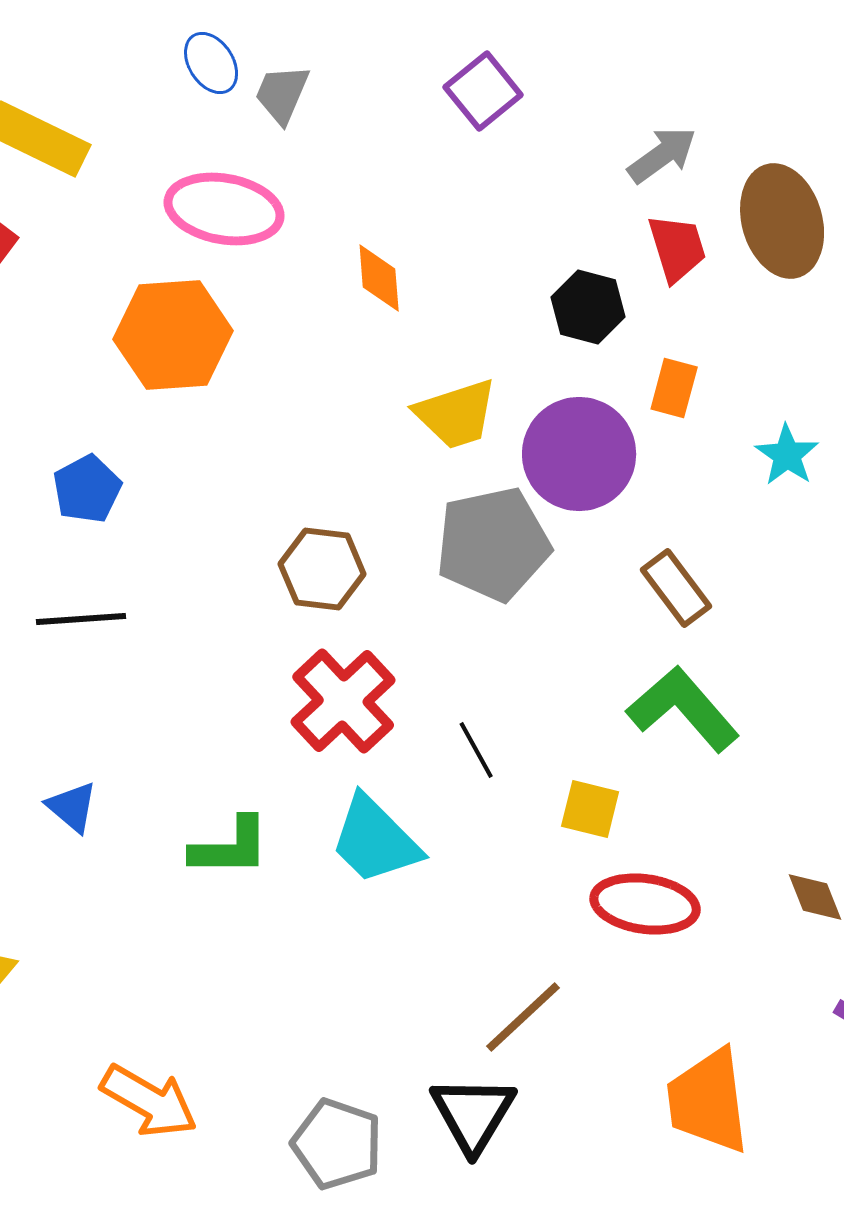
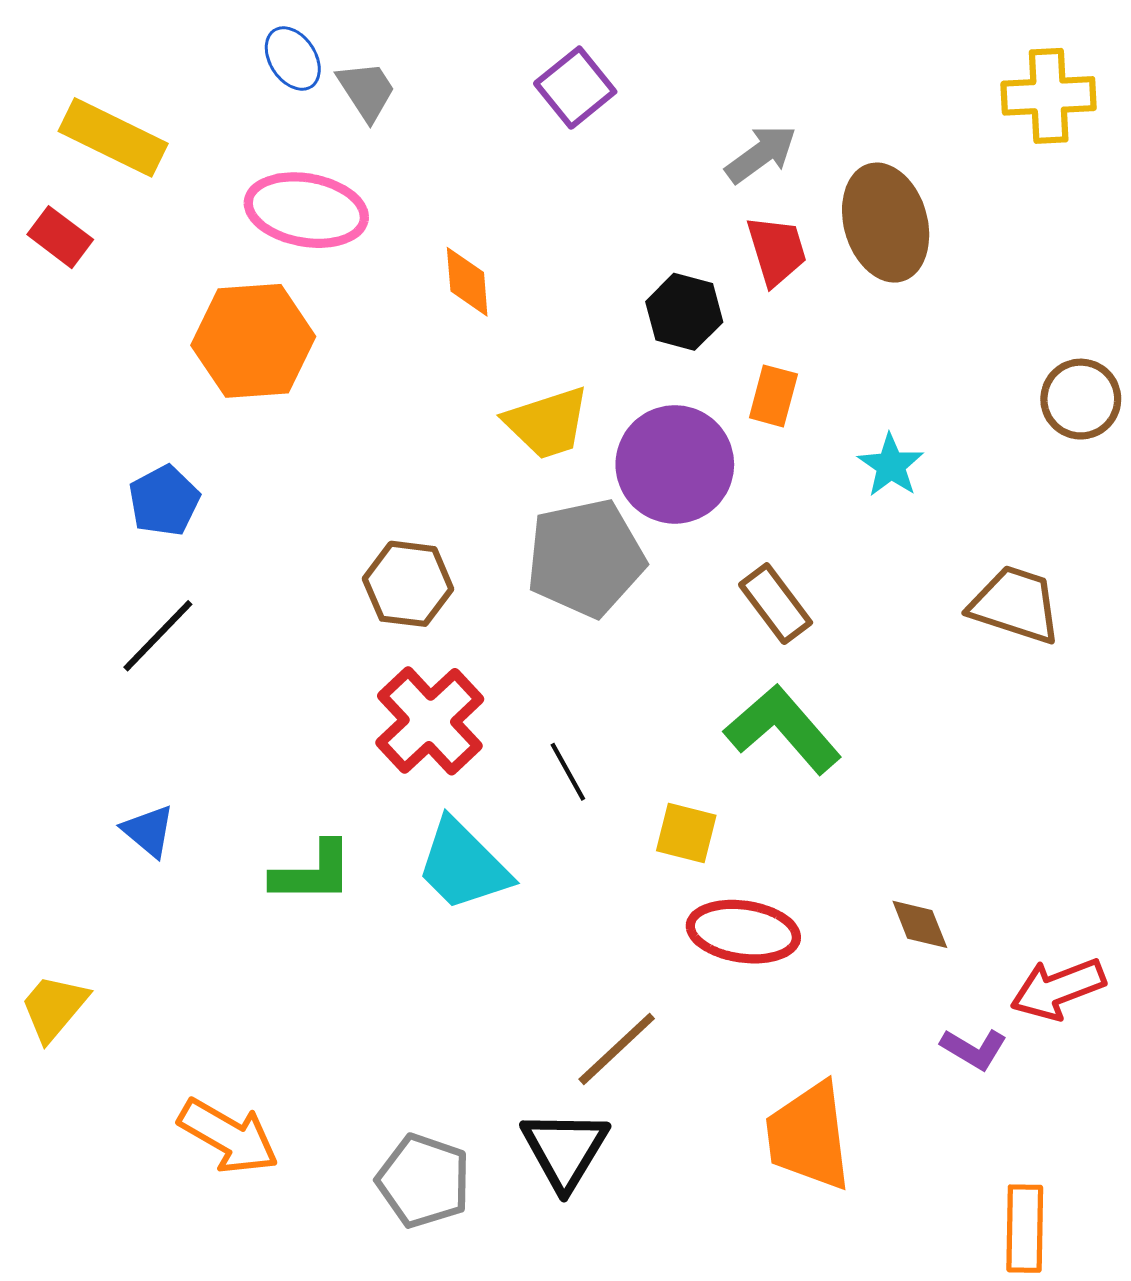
gray trapezoid: (282, 94) -> (366, 91), turned 124
black line: (81, 619) -> (158, 636), turned -42

